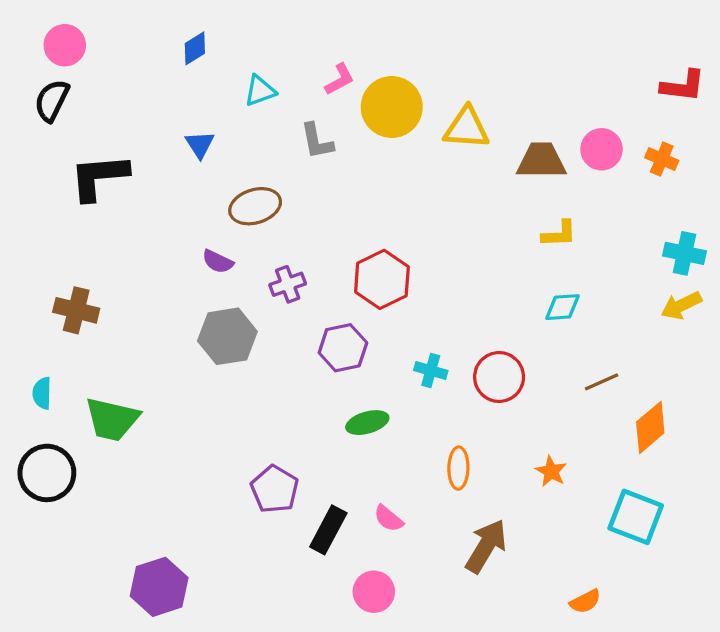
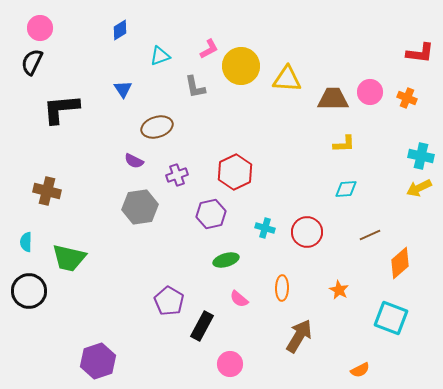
pink semicircle: (388, 518) -> (239, 299), moved

